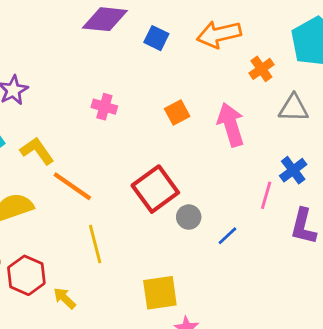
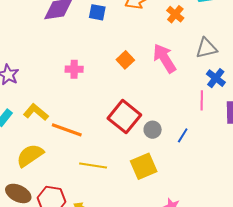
gray triangle: (293, 108) -> (206, 48), moved
yellow line: (95, 244) -> (93, 166), turned -52
yellow square: (160, 293) -> (144, 166), moved

